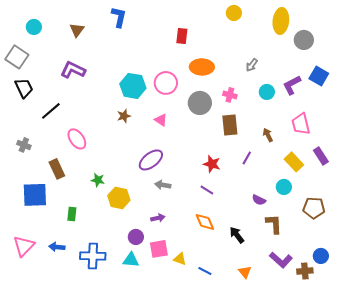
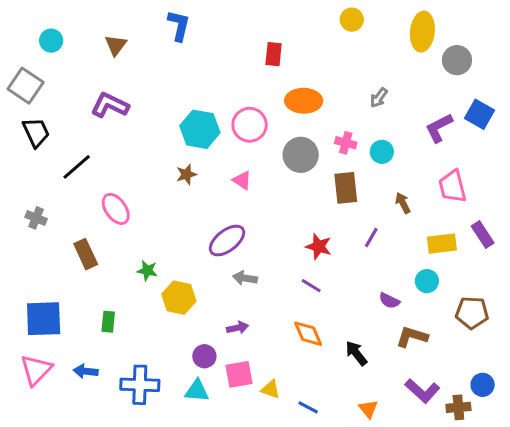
cyan circle: (267, 92) -> (382, 152), moved
yellow rectangle: (294, 162) -> (442, 244), turned -54
blue square: (35, 195) -> (44, 319), moved
brown L-shape: (274, 224) -> (412, 337), turned -70

